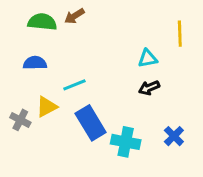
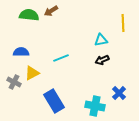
blue semicircle: (35, 63) -> (21, 52), moved
cyan line: (74, 85) -> (61, 58), moved
blue rectangle: (91, 123) -> (54, 101), moved
cyan cross: (126, 142) -> (95, 106), moved

